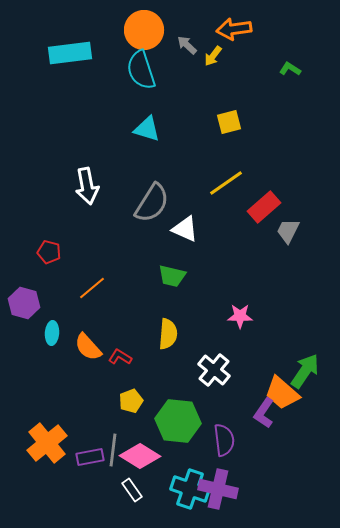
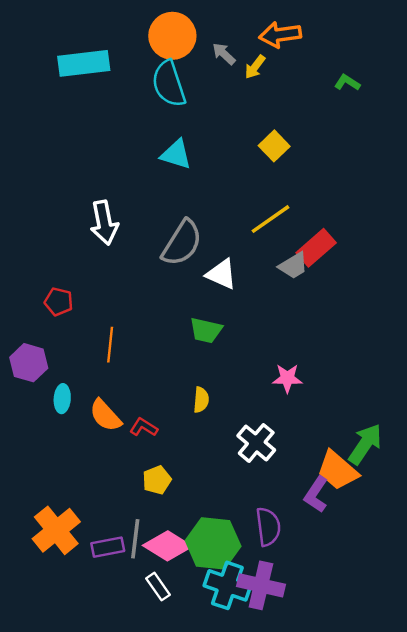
yellow square: (229, 122) -> (274, 146), turned -30
gray trapezoid: (288, 231) -> (293, 266), moved, turned -148
orange line: (92, 288) -> (110, 345), turned -44
yellow semicircle: (168, 334) -> (201, 400), size x0.7
green hexagon: (178, 421) -> (213, 543), moved

